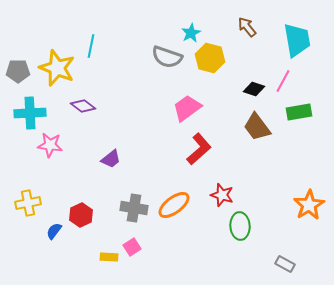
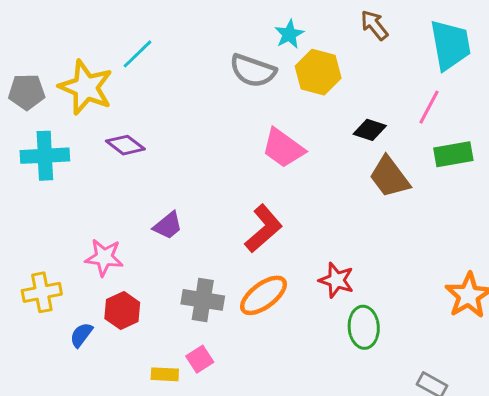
cyan line: (91, 46) -> (137, 54), turned 35
black diamond: (254, 89) -> (370, 130), moved
pink trapezoid: (187, 108) -> (283, 148), turned -108
pink star: (50, 145) -> (104, 257), moved
red L-shape: (199, 149) -> (264, 229), moved

